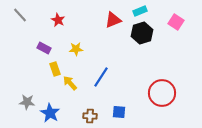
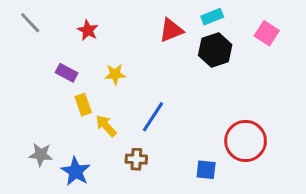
blue square: (119, 112) -> (206, 170), moved
brown cross: (90, 116) -> (136, 159), moved

